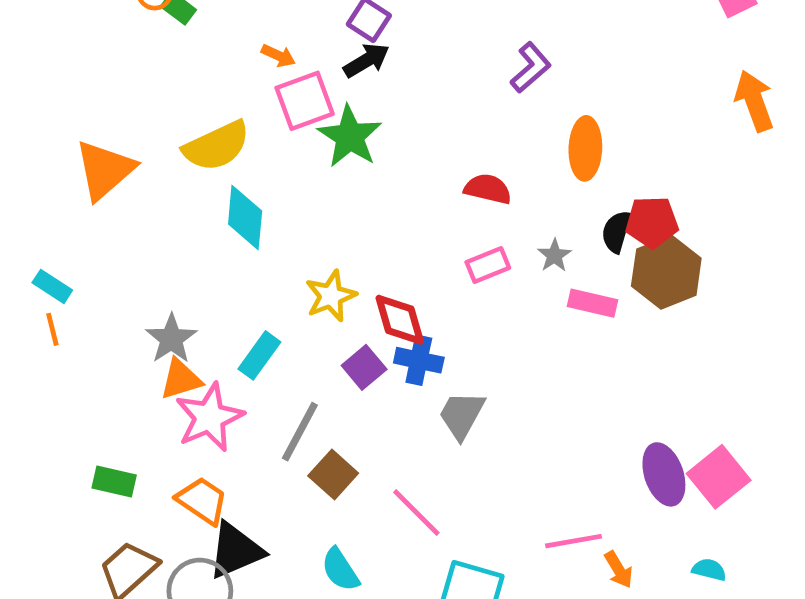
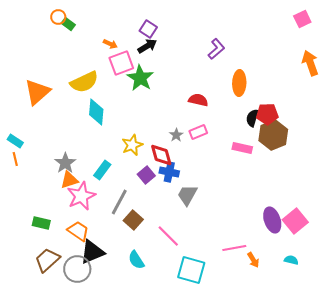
gray star: (554, 256) -> (176, 135), moved

